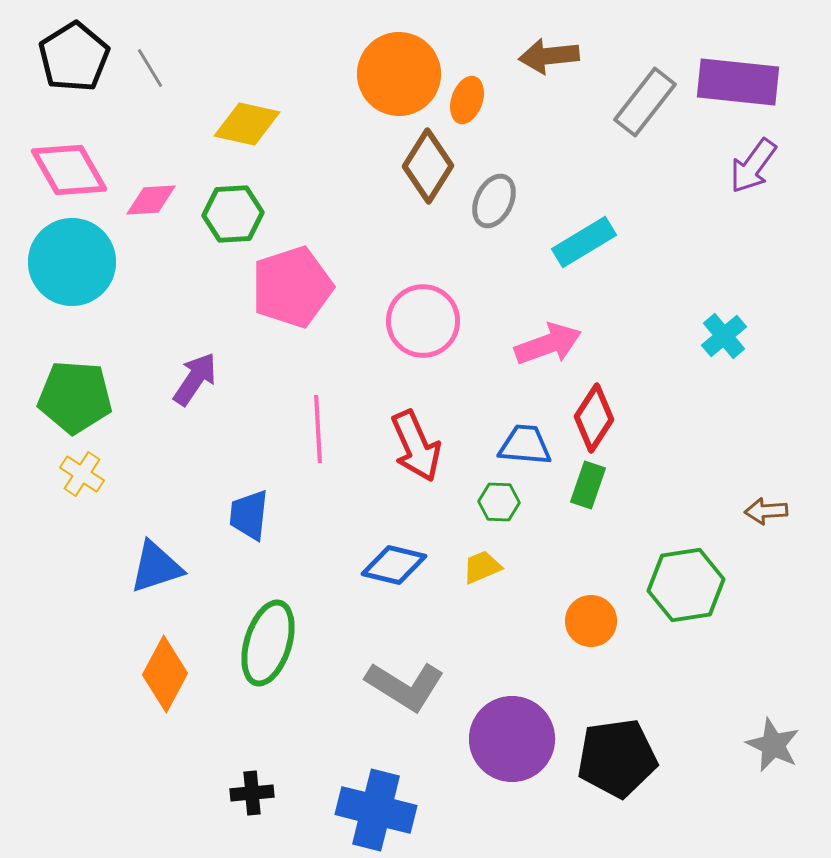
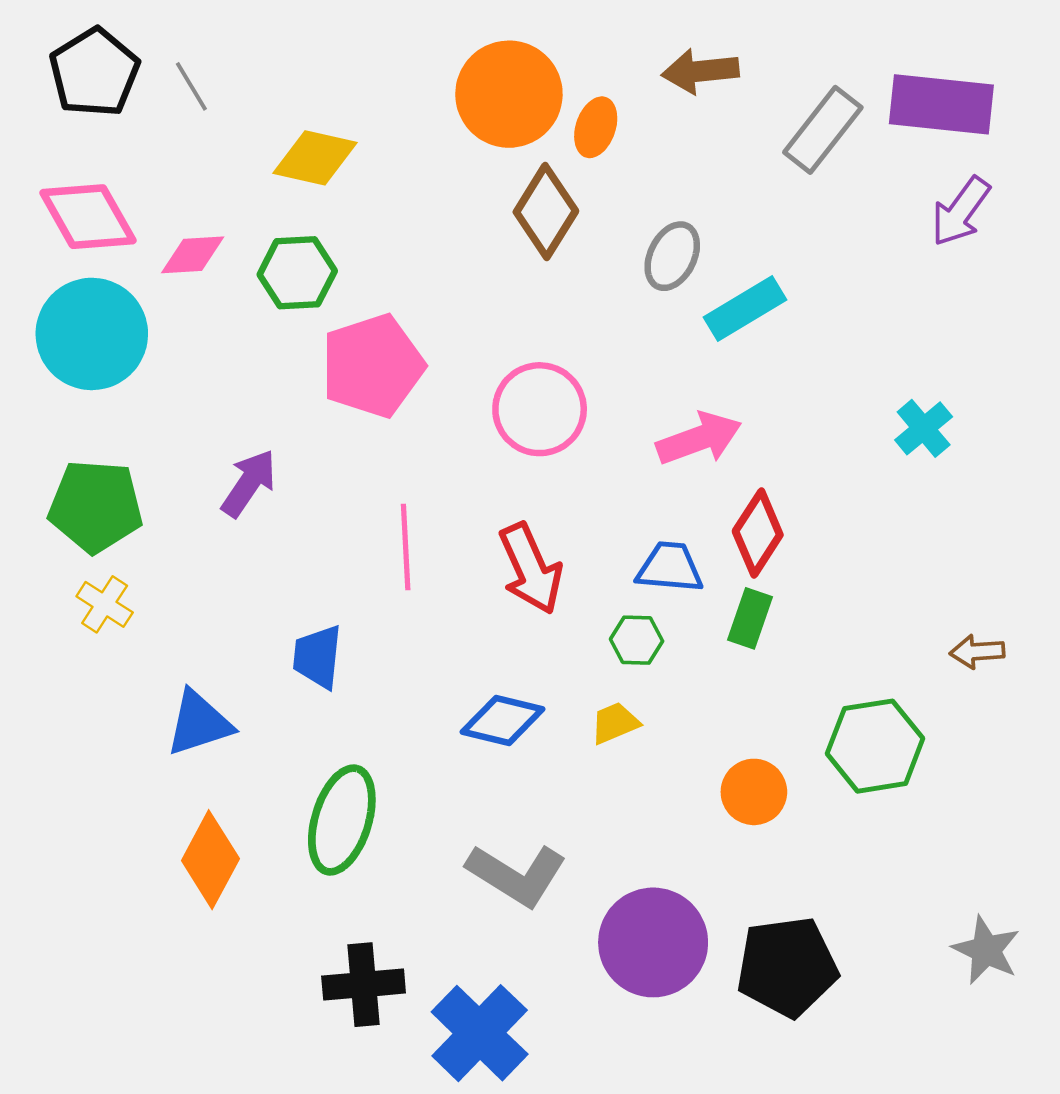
gray ellipse: (494, 201) -> (672, 256), moved
black cross: (252, 793) -> (364, 985), moved, size x1.5
blue cross: (376, 810) -> (480, 1033), turned 30

